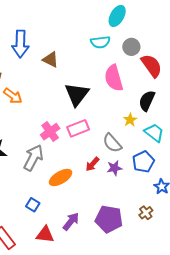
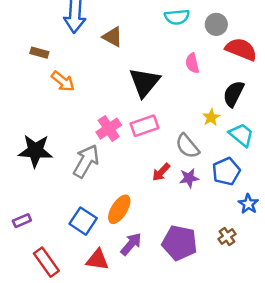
red semicircle: (152, 66) -> (241, 49), turned -35
pink semicircle: (114, 78) -> (192, 63), size x0.6
orange ellipse: (61, 177) -> (119, 209), moved, turned -30
blue square: (33, 205) -> (83, 221), size x1.5

